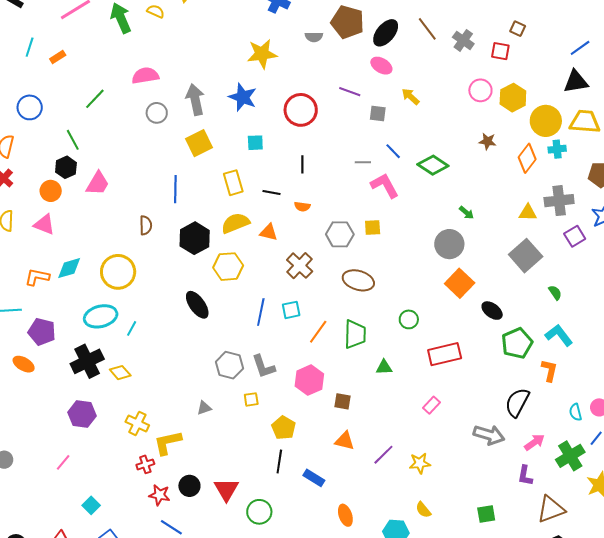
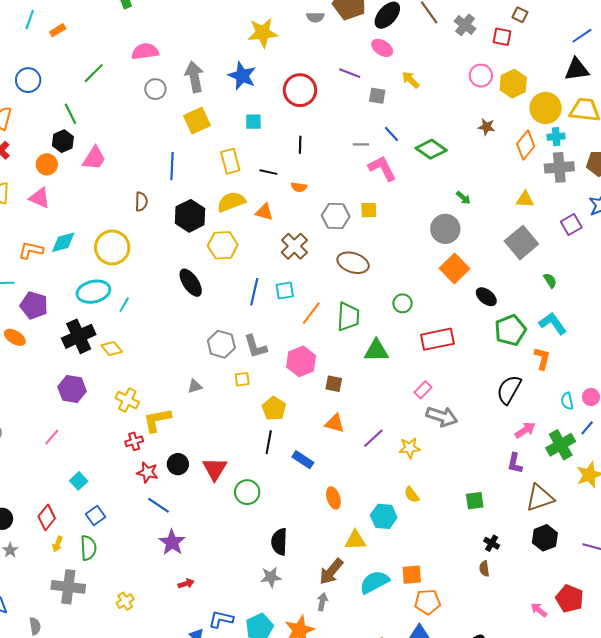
gray cross: (559, 201) -> (559, 167), moved
green triangle: (384, 367) -> (376, 351), size x1.5
gray arrow: (489, 435) -> (442, 417), moved

